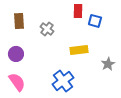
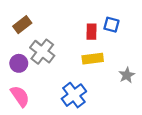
red rectangle: (78, 11) -> (92, 32), moved
brown rectangle: (19, 21) -> (22, 25), turned 56
gray cross: (47, 29) -> (42, 52), moved, size x1.5

